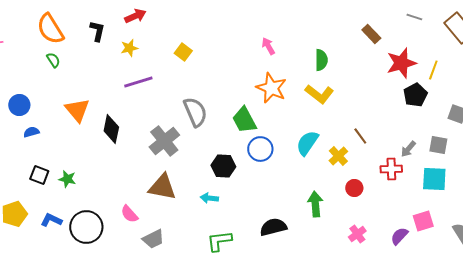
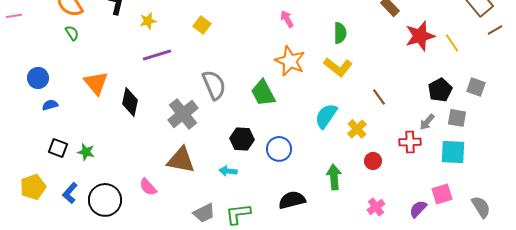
yellow line: (433, 70) -> (452, 43), turned -54
black pentagon: (415, 95) -> (440, 90), moved
brown line: (360, 136) -> (379, 97), moved
blue circle: (260, 149) -> (279, 149), moved
blue L-shape: (51, 220) -> (70, 193), turned -75
gray trapezoid: (153, 239) -> (204, 213), moved

